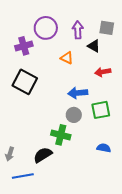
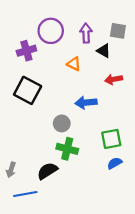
green square: (101, 110) -> (111, 139), moved
gray circle: (74, 115) -> (62, 123), moved
blue semicircle: (104, 148) -> (115, 163), turned -40

